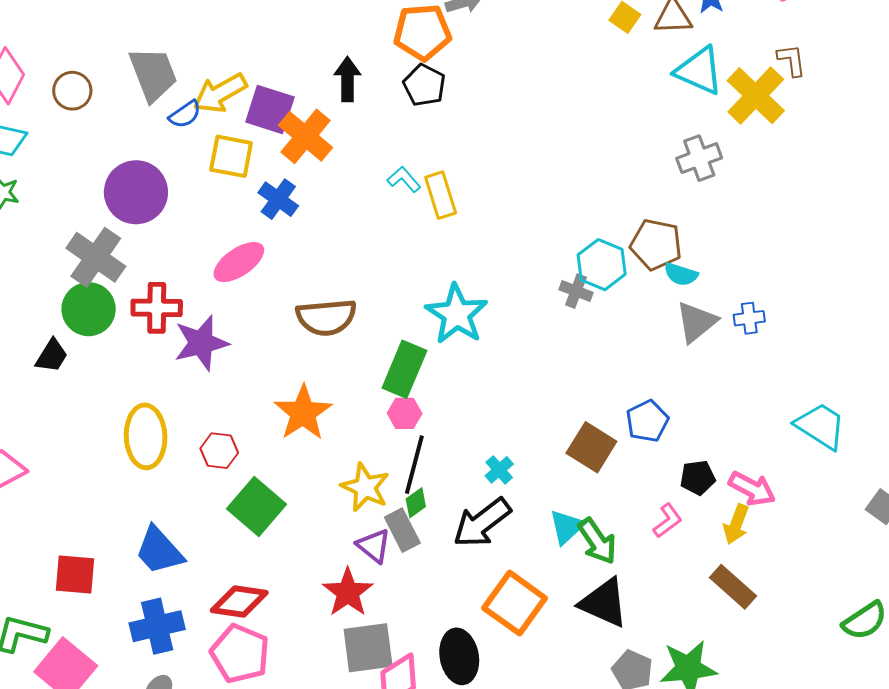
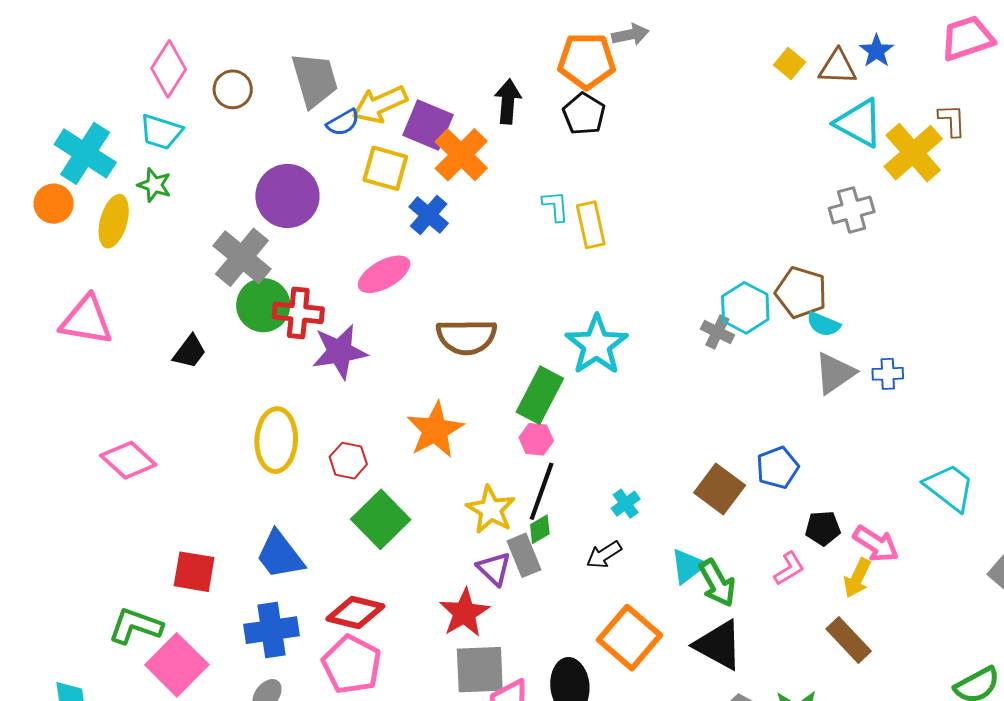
cyan L-shape: (404, 179) -> (556, 206), turned 32
green circle: (89, 309) -> (263, 305), moved
black arrow: (482, 523) -> (604, 555), size x0.6

